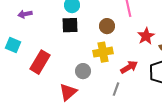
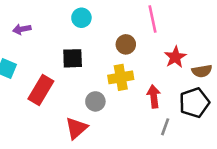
black square: (70, 25) -> (73, 58), moved
red arrow: (129, 67) -> (154, 96), turned -66
gray line: (116, 89) -> (165, 127), moved

